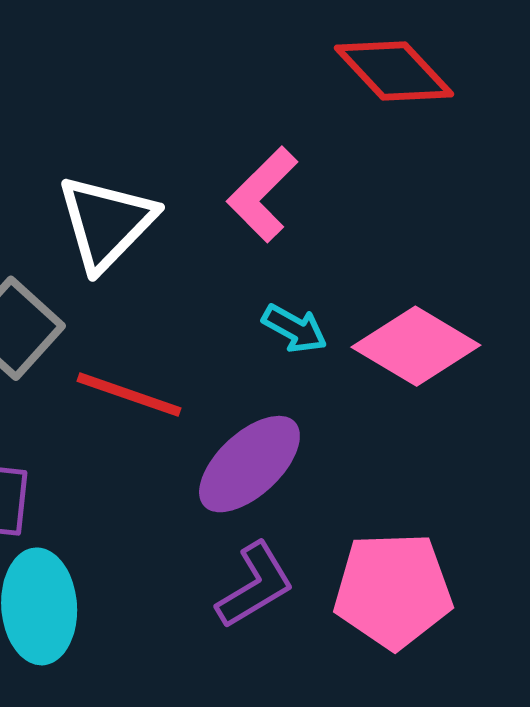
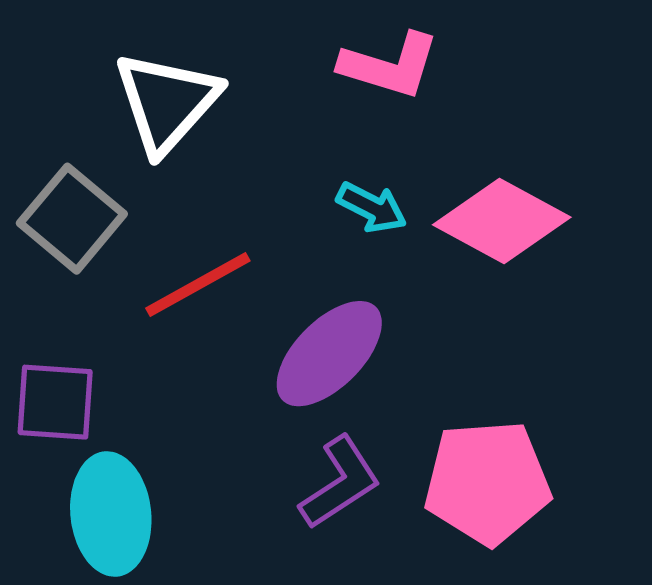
pink L-shape: (262, 194) -> (390, 65), moved, turned -116
red line: (129, 395) -> (198, 284), turned -46

